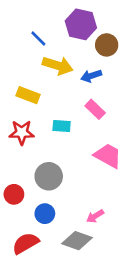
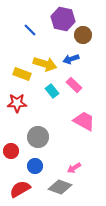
yellow arrow: (58, 66) -> (45, 64), moved
cyan rectangle: (62, 126) -> (52, 91), moved, turned 48

